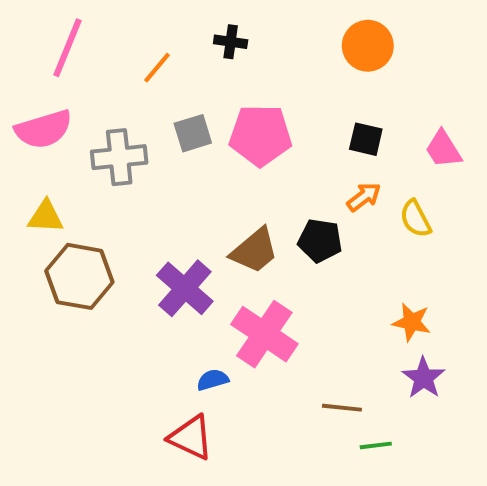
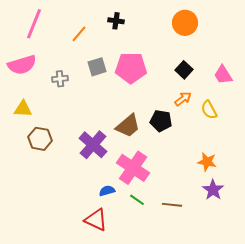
black square: (366, 139) -> (184, 70), turned 30
gray cross: (119, 157) -> (60, 79), size x0.6
brown hexagon: (79, 276) -> (40, 139), size x0.7
green line: (376, 445) -> (137, 200), moved, turned 42

